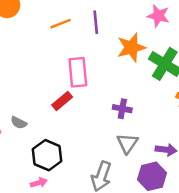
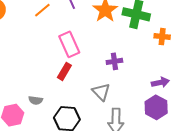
gray triangle: (127, 143) -> (101, 92), moved

